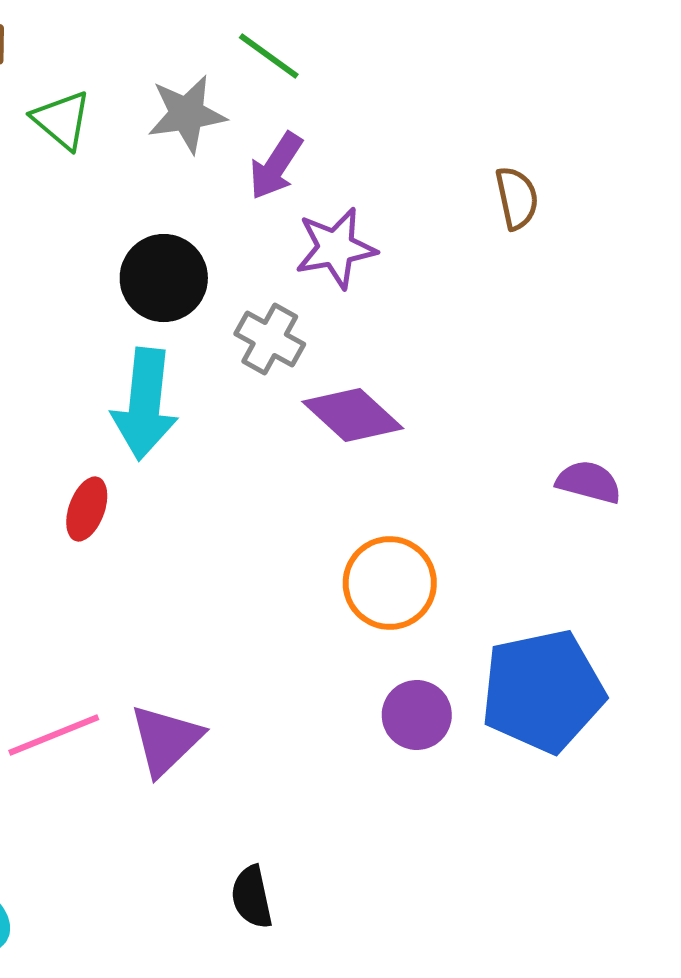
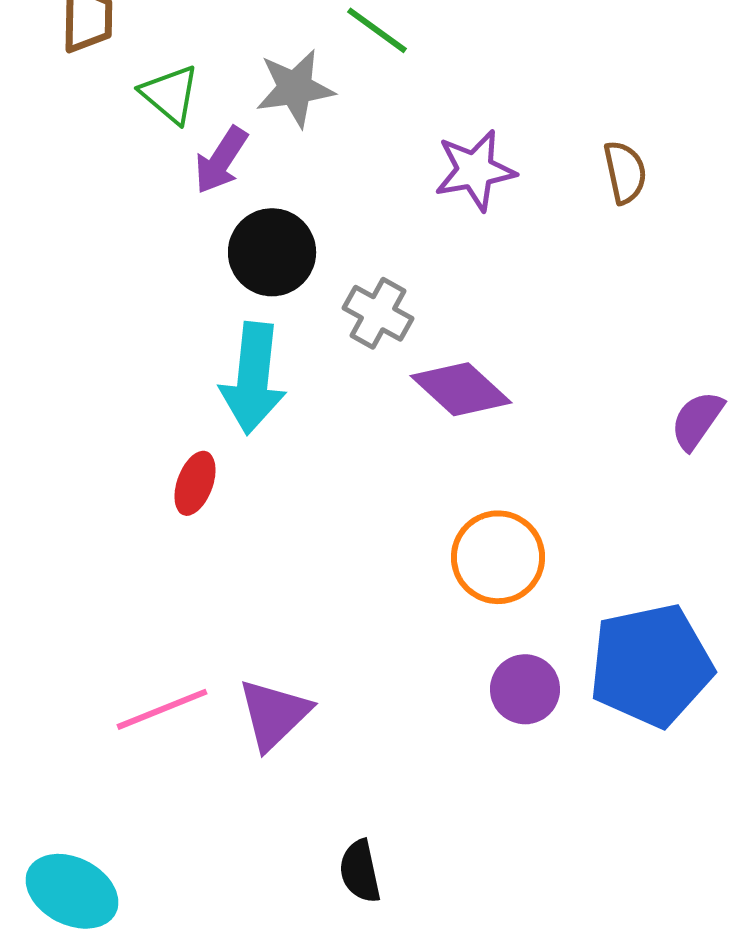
purple arrow: (276, 166) -> (221, 160), moved
purple star: (336, 248) -> (475, 170), moved
purple semicircle: (589, 482) -> (697, 420), moved, turned -70

